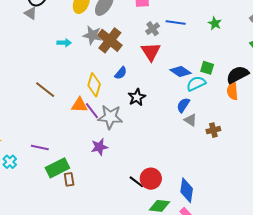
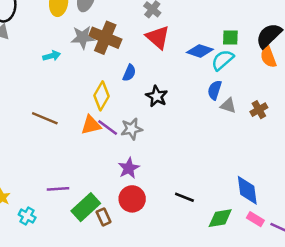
yellow diamond: (94, 85) -> (102, 96), turned 30
gray star: (110, 117) -> (132, 129), size x0.7
red circle: (151, 179) -> (132, 199), moved

